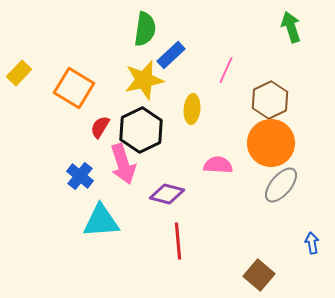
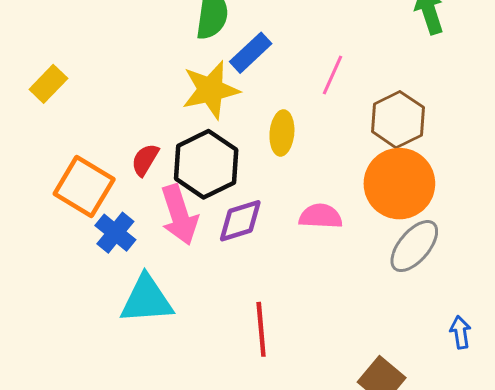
yellow rectangle: (19, 73) -> (48, 84), moved
orange square: (74, 88) -> (84, 187), moved
purple diamond: (167, 194) -> (240, 221), moved, turned -32

